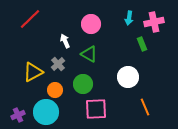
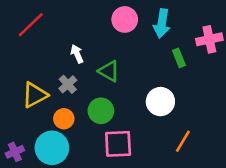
cyan arrow: (129, 18) -> (162, 23), size x1.5
pink cross: (154, 22) -> (209, 39), moved
pink circle: (91, 24) -> (125, 19), moved
orange line: (145, 107) -> (183, 141), turned 54

